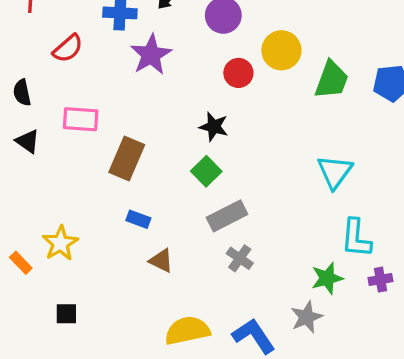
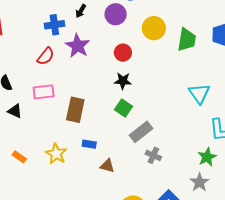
red semicircle: (68, 48) -> (46, 56), moved
red circle: (238, 73) -> (123, 53), moved
yellow star: (60, 243) -> (56, 154), moved
orange rectangle: (21, 263) -> (19, 157), moved

